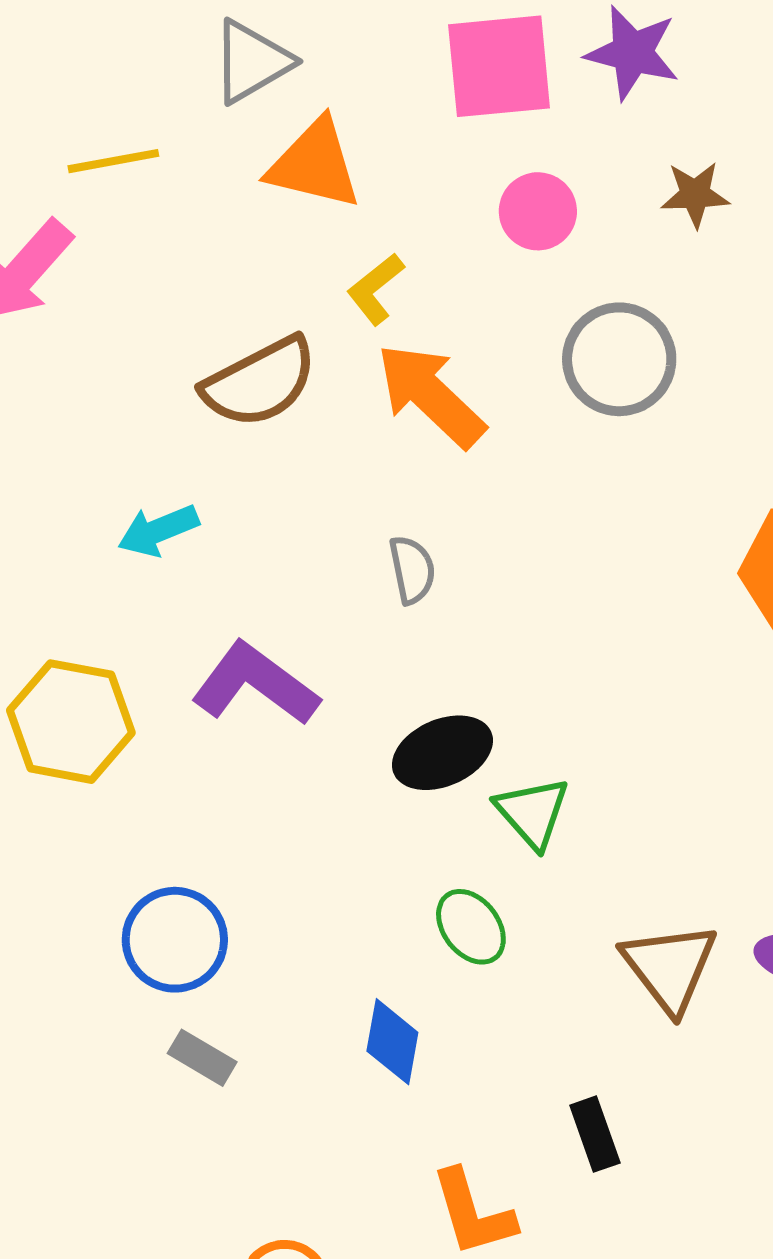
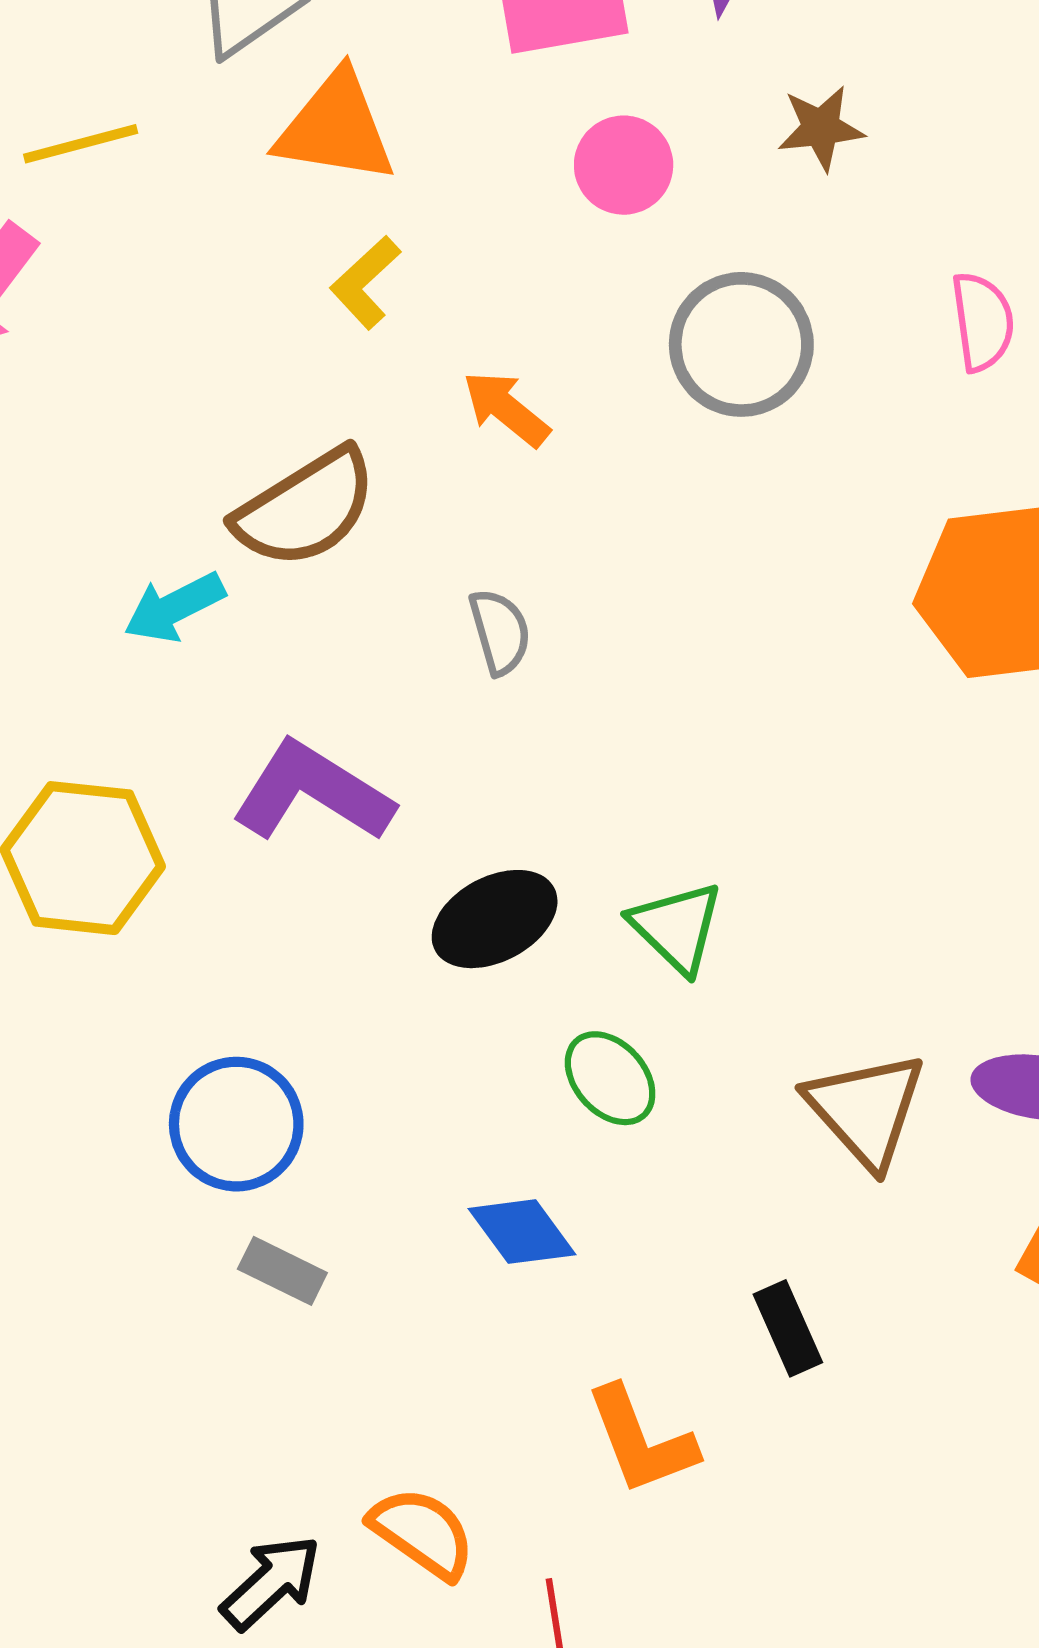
yellow L-shape: (375, 289) -> (365, 282), moved
brown semicircle: (260, 382) -> (305, 508), moved
orange arrow: (431, 395) -> (506, 409), size x0.6
black ellipse: (442, 753) -> (495, 919), moved
blue diamond: (392, 1042) -> (522, 1232), turned -42

